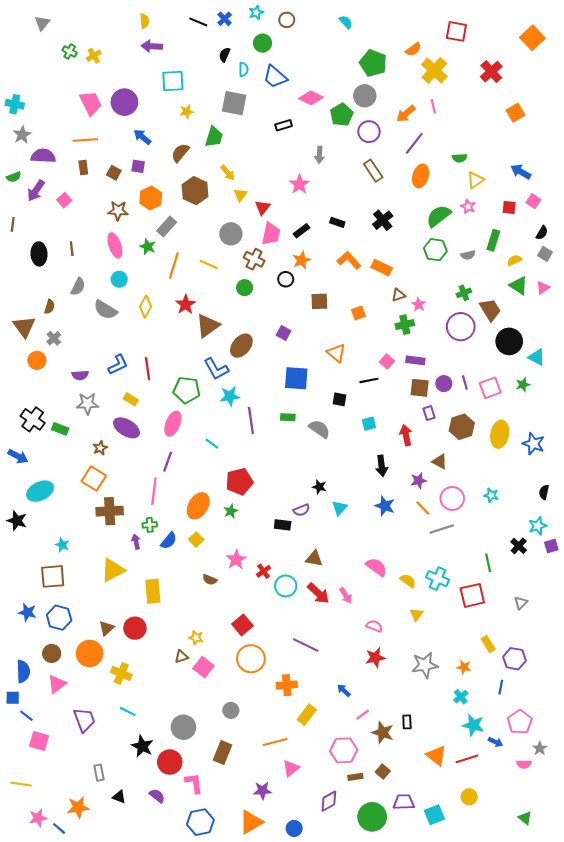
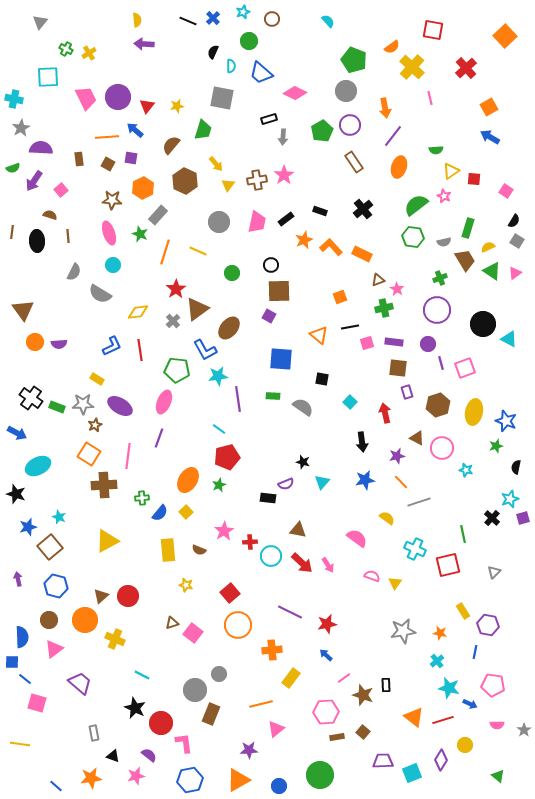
cyan square: (173, 81) -> (48, 77), moved
pink line: (433, 106) -> (430, 98), moved
orange arrow: (406, 114) -> (385, 108), turned -60
green pentagon: (342, 115) -> (322, 131), moved
orange line: (85, 140) -> (107, 137), moved
gray arrow: (319, 155) -> (283, 137), moved
blue arrow: (521, 172) -> (490, 137), moved
red triangle: (262, 208) -> (147, 106), moved
red square: (509, 208) -> (474, 179), moved
brown line: (13, 224) -> (12, 232), moved
brown cross: (254, 259) -> (257, 180), moved, turned -36
orange star: (302, 260) -> (304, 240), moved
brown square: (319, 301) -> (279, 291), moved, size x1.4
brown semicircle: (50, 307) -> (50, 215), moved, turned -88
yellow diamond: (145, 307) -> (138, 312), moved, turned 55
brown trapezoid: (490, 310) -> (465, 260), moved
gray cross: (54, 338) -> (173, 321), moved
pink square: (387, 361) -> (367, 343), turned 32
purple semicircle: (80, 375) -> (59, 344), moved
black line: (369, 380) -> (350, 327), moved
purple circle: (444, 384) -> (428, 344), moved
green star: (523, 385) -> (496, 446), moved
yellow rectangle: (131, 399) -> (97, 379), moved
gray star: (88, 404) -> (83, 404), moved
cyan square: (369, 424) -> (350, 402), turned -32
cyan line: (212, 444) -> (219, 429), moved
pink line: (154, 491) -> (128, 456), moved
pink circle: (452, 498) -> (442, 448), moved
blue star: (385, 506) -> (365, 480), turned -30
purple arrow: (136, 542) -> (18, 579), moved
red cross: (264, 571) -> (250, 542), turned 32
brown square: (53, 576) -> (50, 547), turned -35
yellow semicircle: (408, 581) -> (387, 518), moved
yellow rectangle: (153, 591) -> (168, 550), moved
blue star: (27, 612) -> (28, 527), moved, turned -30
pink semicircle: (374, 626) -> (372, 576), moved
yellow star: (196, 638) -> (186, 585), moved
red star: (375, 658) -> (327, 624), moved
cyan line: (128, 711) -> (142, 675), moved
purple trapezoid: (84, 720) -> (80, 683), turned -30
pink pentagon: (520, 722) -> (493, 685), turned -30
gray circle: (183, 727) -> (195, 690), moved
gray star: (540, 748) -> (524, 730), moved
yellow circle: (469, 797) -> (465, 745), moved
purple diamond: (329, 801) -> (441, 760), moved, turned -30
orange star: (78, 807) -> (91, 778), moved
green circle: (372, 817) -> (320, 775), moved
pink star: (38, 818) -> (136, 776), moved

